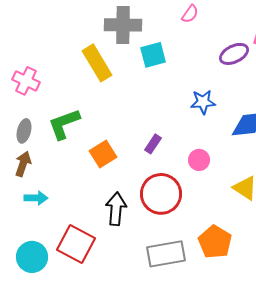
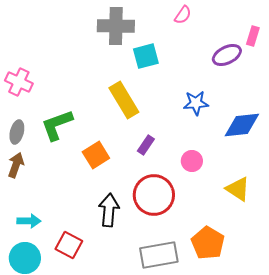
yellow rectangle: (97, 63) -> (124, 100), moved
cyan arrow: (36, 198) -> (29, 221), moved
red square: (76, 244) -> (69, 245), size x0.7

